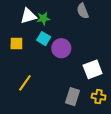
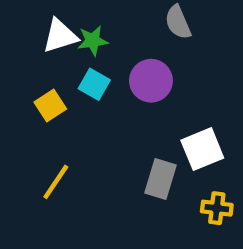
yellow square: (16, 44) -> (50, 105), moved, turned -32
purple circle: (61, 48) -> (151, 81), moved
gray rectangle: (73, 97) -> (160, 179), moved

